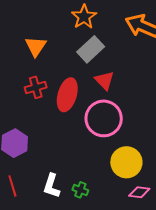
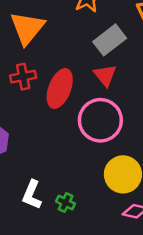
orange triangle: (36, 46) -> (27, 28), size x1.4
gray rectangle: (91, 49) -> (110, 40), moved

